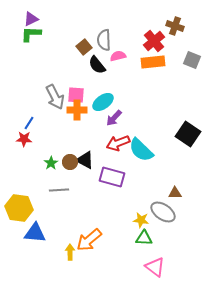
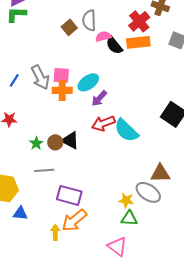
black semicircle: (97, 65) -> (114, 45), moved
blue line: (29, 123) -> (14, 80), moved
purple rectangle: (112, 177) -> (69, 195), moved
brown triangle: (175, 193) -> (160, 173), size x1.5
blue triangle: (35, 233) -> (20, 213), size x0.7
pink triangle: (155, 267) -> (117, 246), moved

